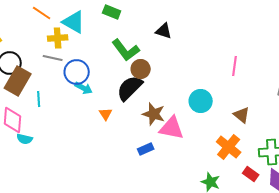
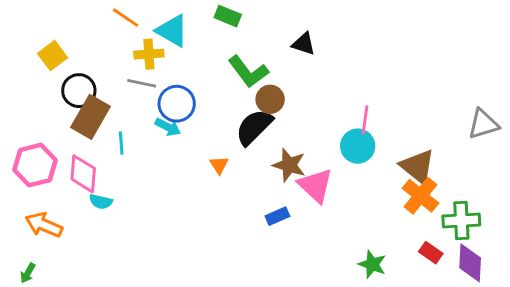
pink line: (235, 66) -> (365, 120), moved
cyan arrow: (84, 88) -> (168, 127), moved
brown triangle: (242, 115) -> (418, 166), size x1.5
pink triangle: (172, 128) -> (315, 185), turned 32
orange cross: (229, 147) -> (420, 196), moved

